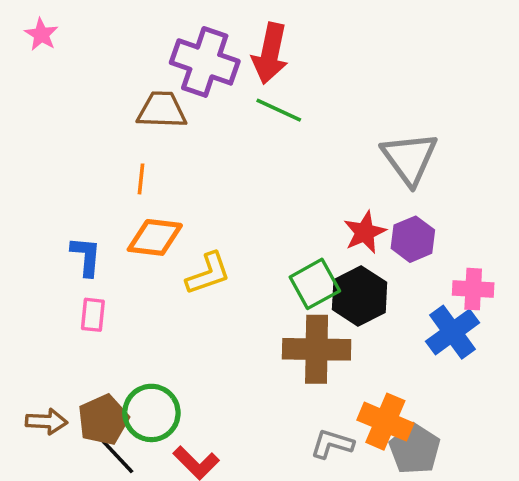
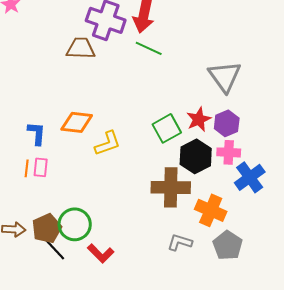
orange line: (141, 179) -> (27, 168), moved
green square: (315, 284) -> (167, 128), moved
pink cross: (473, 289) -> (229, 152), moved
orange cross: (385, 422) -> (211, 210), moved

